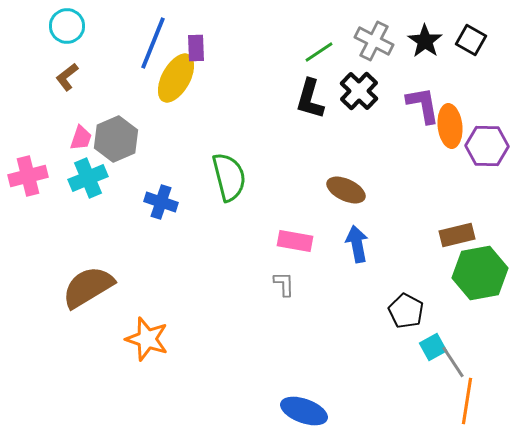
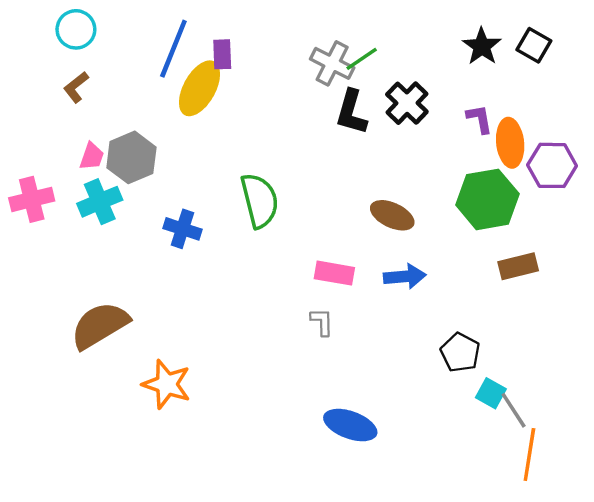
gray cross: (374, 41) -> (332, 63), moved
purple L-shape: (423, 105) -> (480, 119), size x0.7
blue arrow: (357, 244) -> (405, 277), turned 96
green hexagon: (480, 273) -> (487, 199), moved
cyan square: (433, 347) -> (491, 393), turned -32
blue ellipse: (304, 411) -> (350, 425), moved

